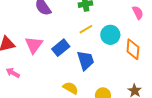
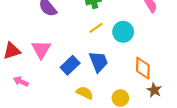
blue rectangle: (61, 48) -> (70, 65), moved
orange diamond: (133, 49) -> (143, 68), moved

